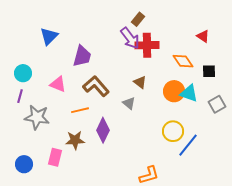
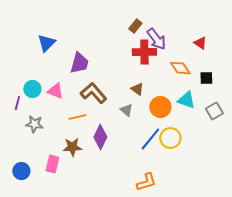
purple arrow: (130, 38) -> (156, 39), moved
cyan circle: (23, 73) -> (32, 89), moved
orange circle: (174, 91) -> (160, 107), moved
gray star: (37, 117) -> (34, 124), size x0.7
blue line: (188, 145) -> (150, 139), moved

